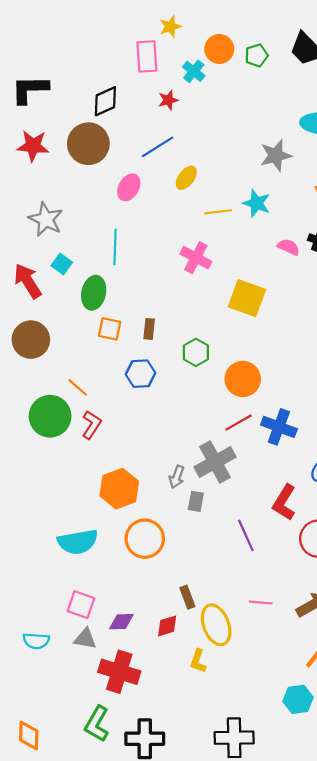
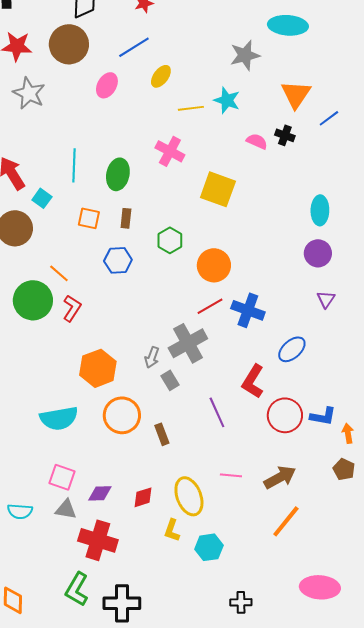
gray star: (46, 219) -> (29, 93), moved
cyan line: (115, 247) -> (74, 165), moved
cyan square: (62, 264) -> (42, 198), moved
green ellipse: (94, 293) -> (118, 174), moved
gray rectangle: (196, 501) -> (170, 380), turned -42
brown rectangle: (187, 597) -> (162, 434), moved
cyan hexagon: (298, 699) -> (209, 547), moved
black cross: (234, 738) -> (241, 602), moved, size x0.6

